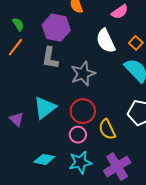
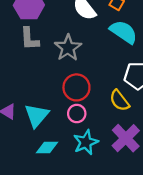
cyan triangle: (45, 108) -> (37, 116), moved
yellow semicircle: (107, 129) -> (119, 100), moved

